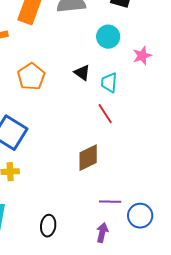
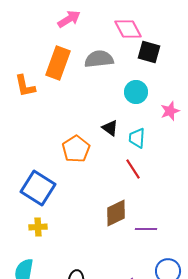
orange pentagon: (31, 77) -> (76, 149), moved
purple line: (110, 202) -> (146, 229), moved

